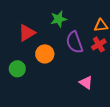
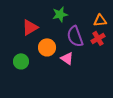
pink triangle: (86, 83) -> (67, 58), moved

